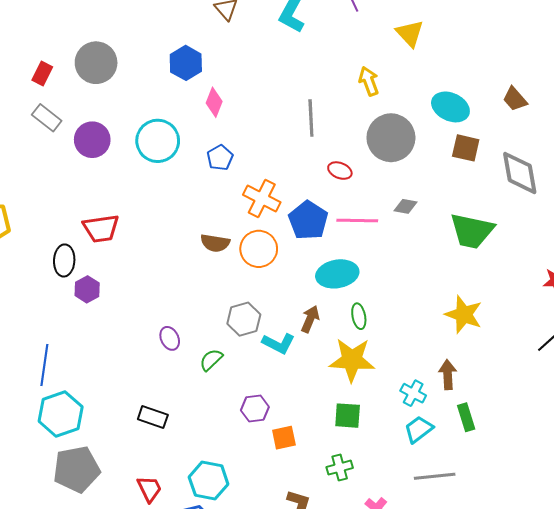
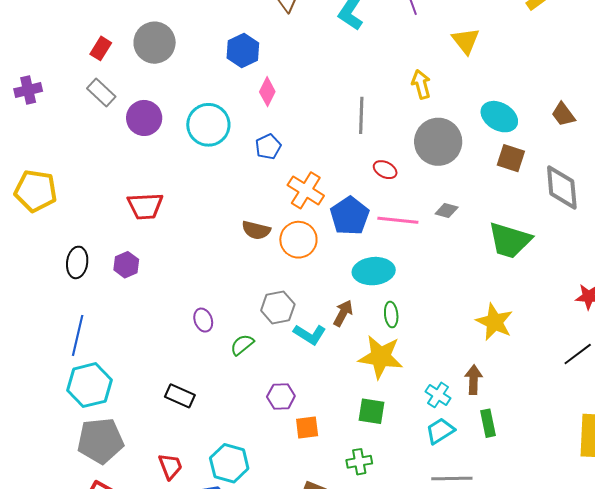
black ellipse: (64, 261) -> (77, 262), moved

